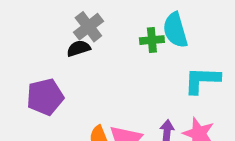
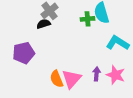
cyan L-shape: (202, 80) -> (118, 43), turned 30

